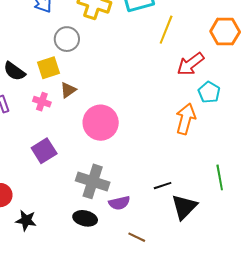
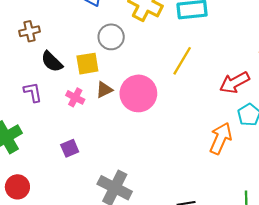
yellow line: (166, 30) -> (182, 61), moved
pink circle: (101, 123) -> (138, 93), moved
purple square: (44, 151) -> (70, 148), size x0.7

